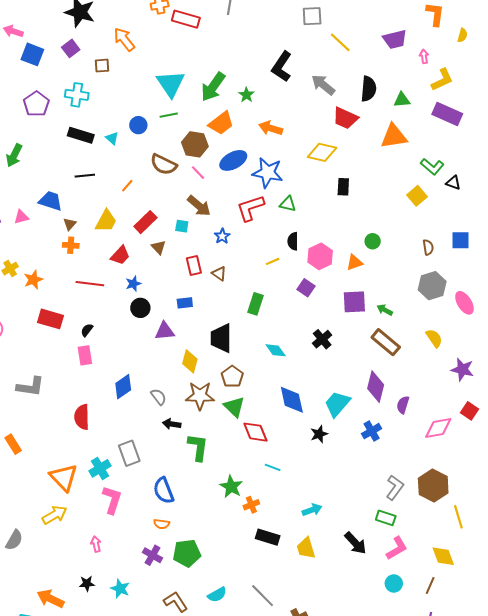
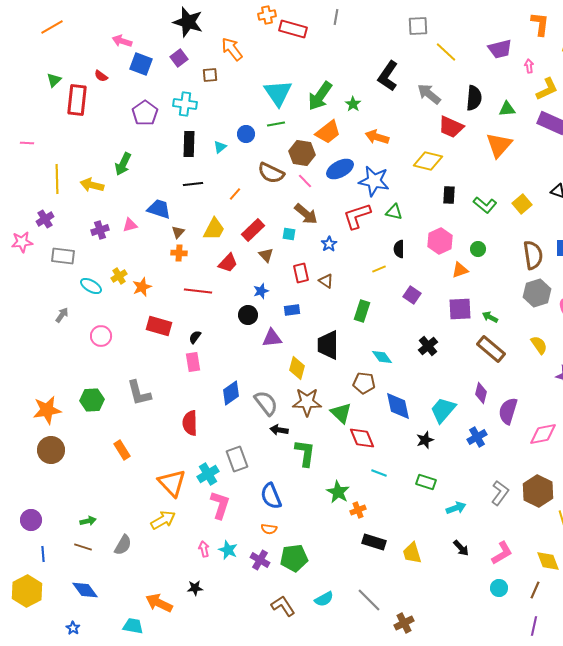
black rectangle: (81, 135) -> (189, 144), turned 75
orange triangle: (394, 136) -> (499, 145), turned -40
cyan triangle: (112, 138) -> (220, 147), turned 40
green L-shape: (432, 167) -> (485, 205), moved
brown semicircle: (428, 247) -> (533, 255), size x1.8
pink hexagon: (320, 256) -> (440, 241), moved
blue star: (133, 284) -> (261, 291), moved
brown pentagon: (232, 377) -> (364, 383), moved, turned -30
gray L-shape: (30, 387) -> (139, 393), turned 68
purple diamond: (376, 387) -> (481, 393), size x0.7
gray semicircle: (159, 397) -> (266, 403), size x1.5
purple semicircle: (403, 405) -> (508, 411), size x1.5
cyan arrow: (312, 510) -> (456, 508), moved
green rectangle: (386, 518) -> (426, 482), moved
black arrow: (355, 543) -> (461, 548), size x0.7
cyan star: (120, 589) -> (228, 550), moved

